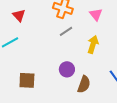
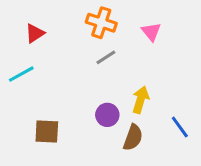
red triangle: (19, 15) -> (35, 33), turned 40
yellow arrow: (93, 44) -> (141, 100), moved

